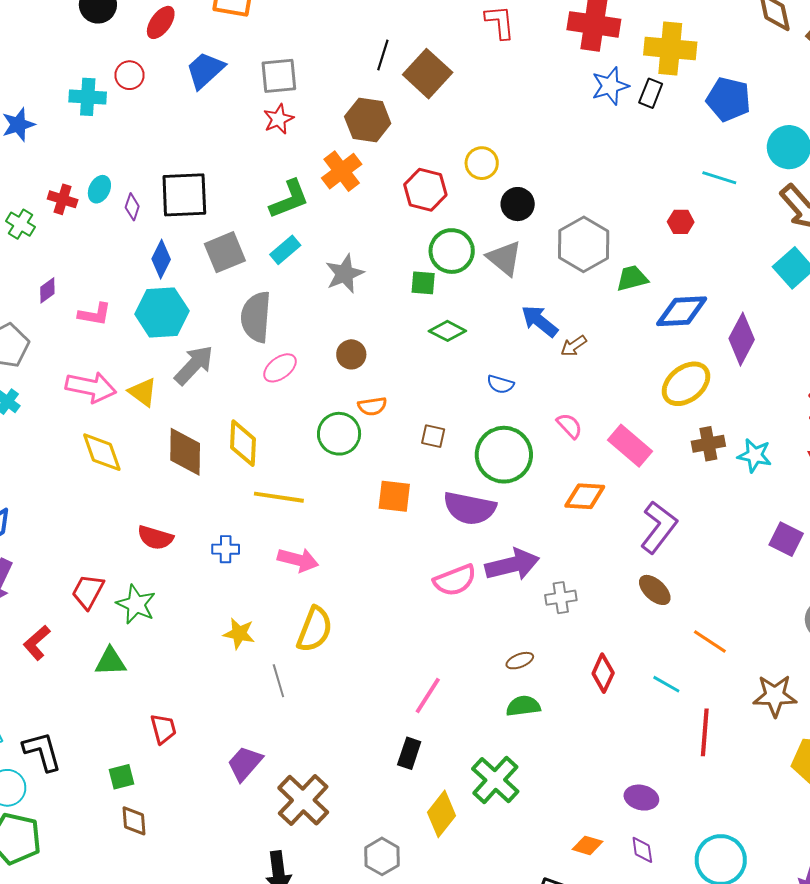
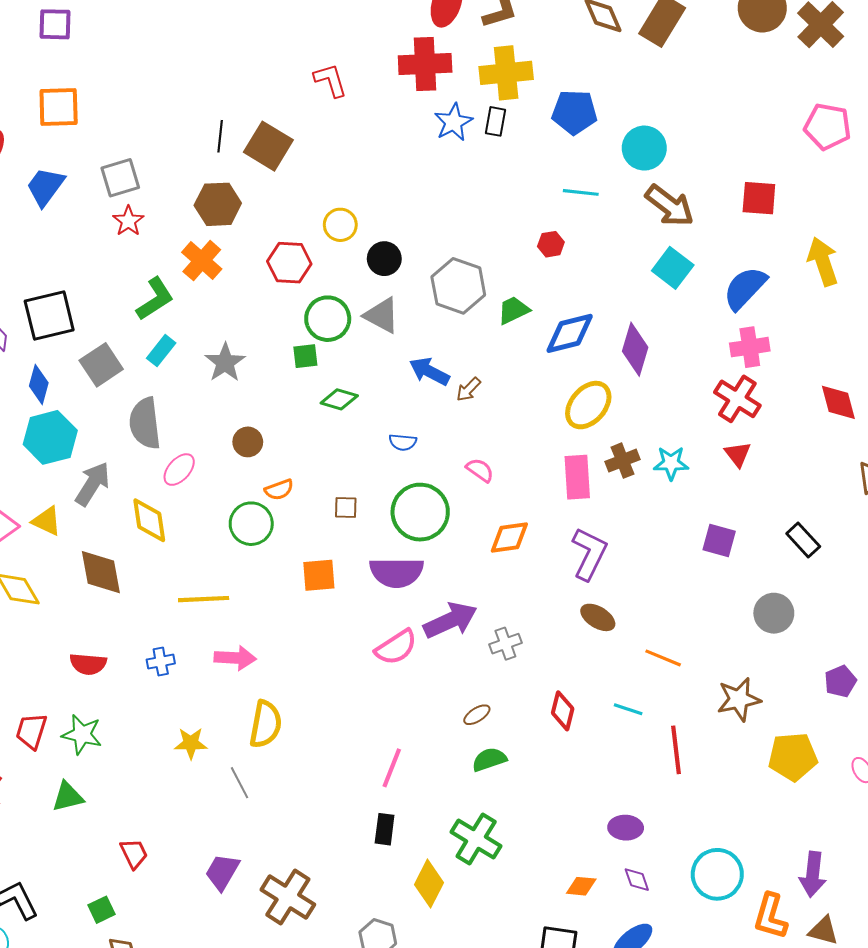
yellow diamond: (243, 443) -> (149, 520), moved
pink rectangle: (630, 446) -> (577, 477), moved, turned 57

